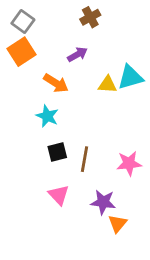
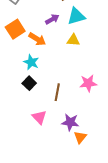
orange square: (21, 52) -> (15, 29), moved
cyan triangle: (130, 77) -> (76, 16), moved
black square: (57, 152) -> (29, 83), moved, turned -32
pink star: (129, 163) -> (88, 83), moved

